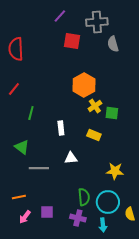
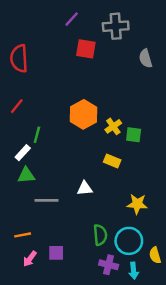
gray semicircle: (113, 44) -> (146, 58), moved
orange hexagon: (84, 85) -> (83, 114), moved
white rectangle: (61, 128) -> (23, 153), moved, turned 48
green triangle: (22, 147) -> (26, 175), turned -42
purple cross: (78, 218) -> (109, 265), moved
cyan arrow: (103, 225) -> (134, 271), moved

